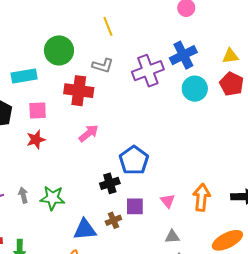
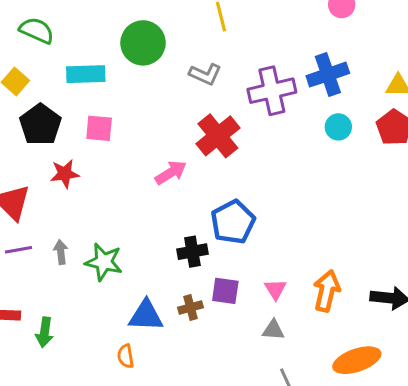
cyan circle: (195, 89) -> (338, 127), size x0.7
red cross: (79, 91) -> (218, 136), moved, turned 36
red star: (36, 140) -> (65, 174), moved
gray triangle: (172, 237) -> (273, 330), moved

